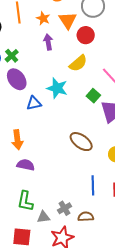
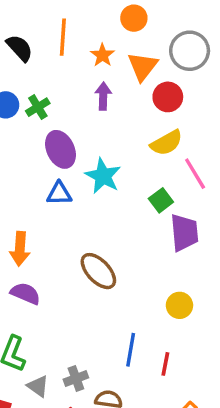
yellow semicircle: (78, 63) -> (166, 143), moved
purple ellipse: (17, 79) -> (60, 149), moved
brown ellipse: (81, 142) -> (98, 271), moved
gray triangle: (43, 217) -> (38, 386), turned 32

